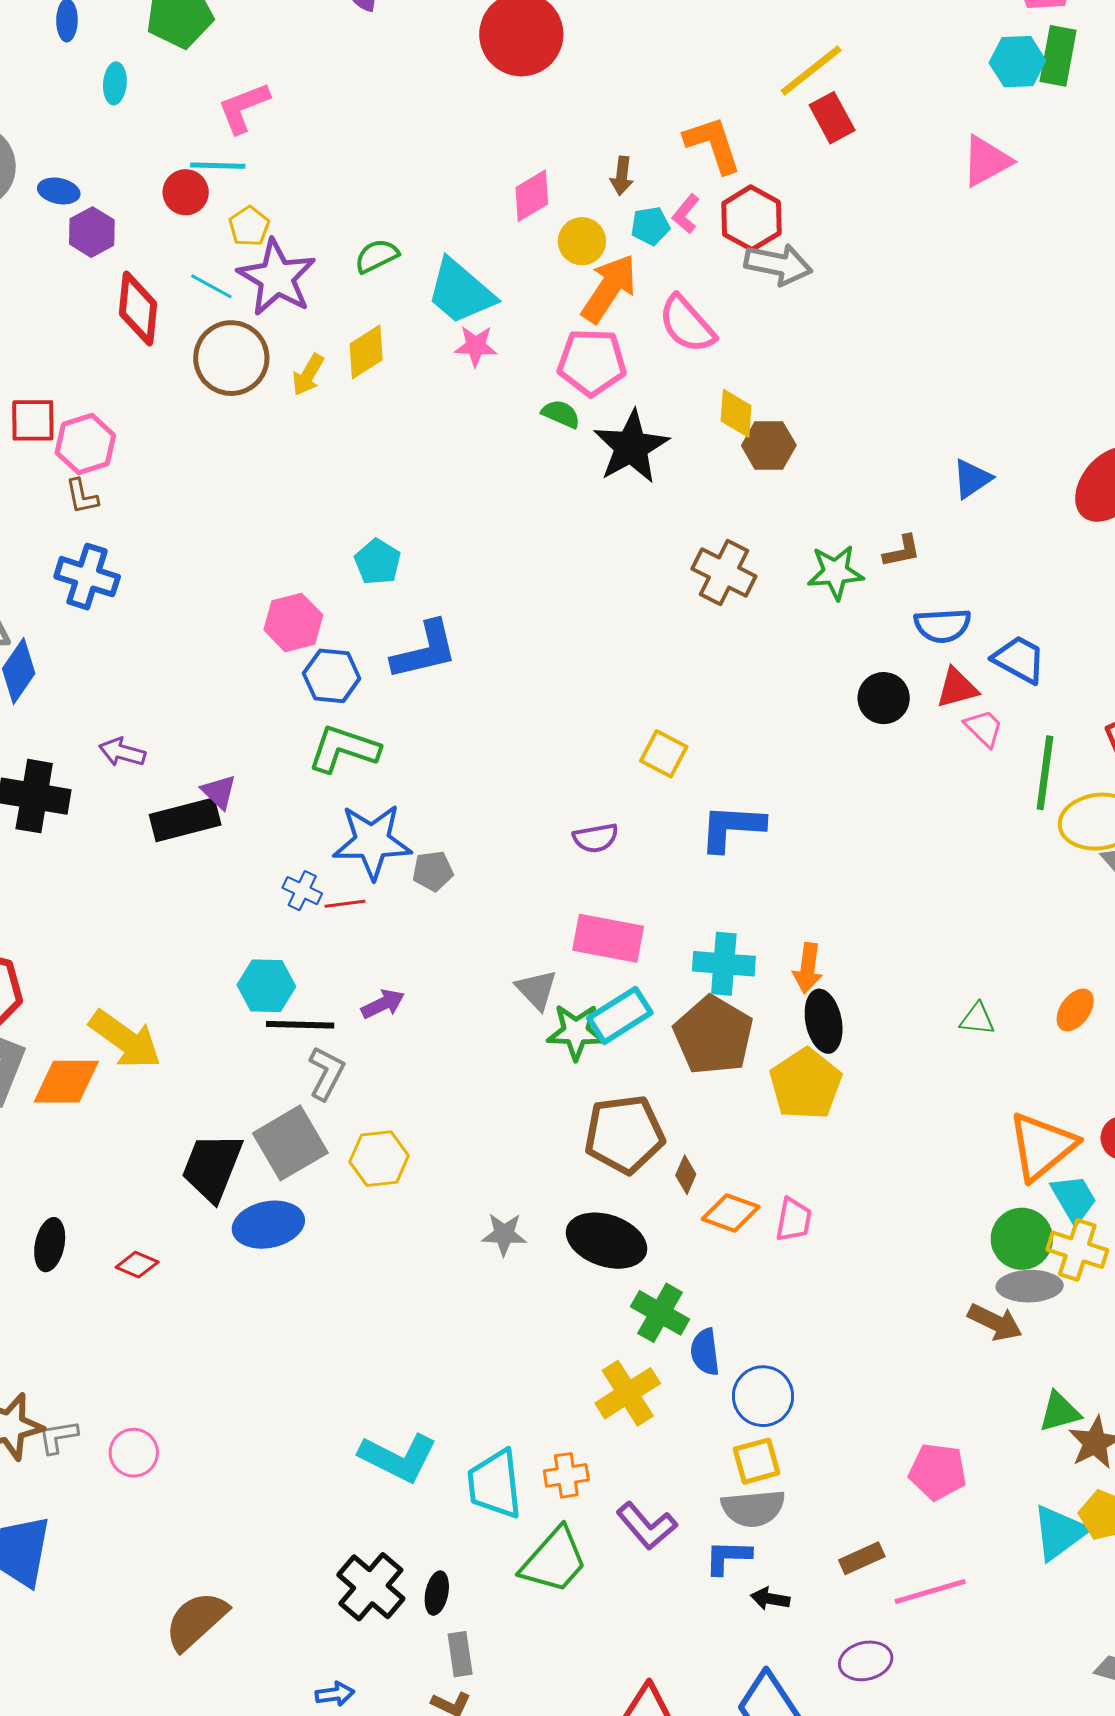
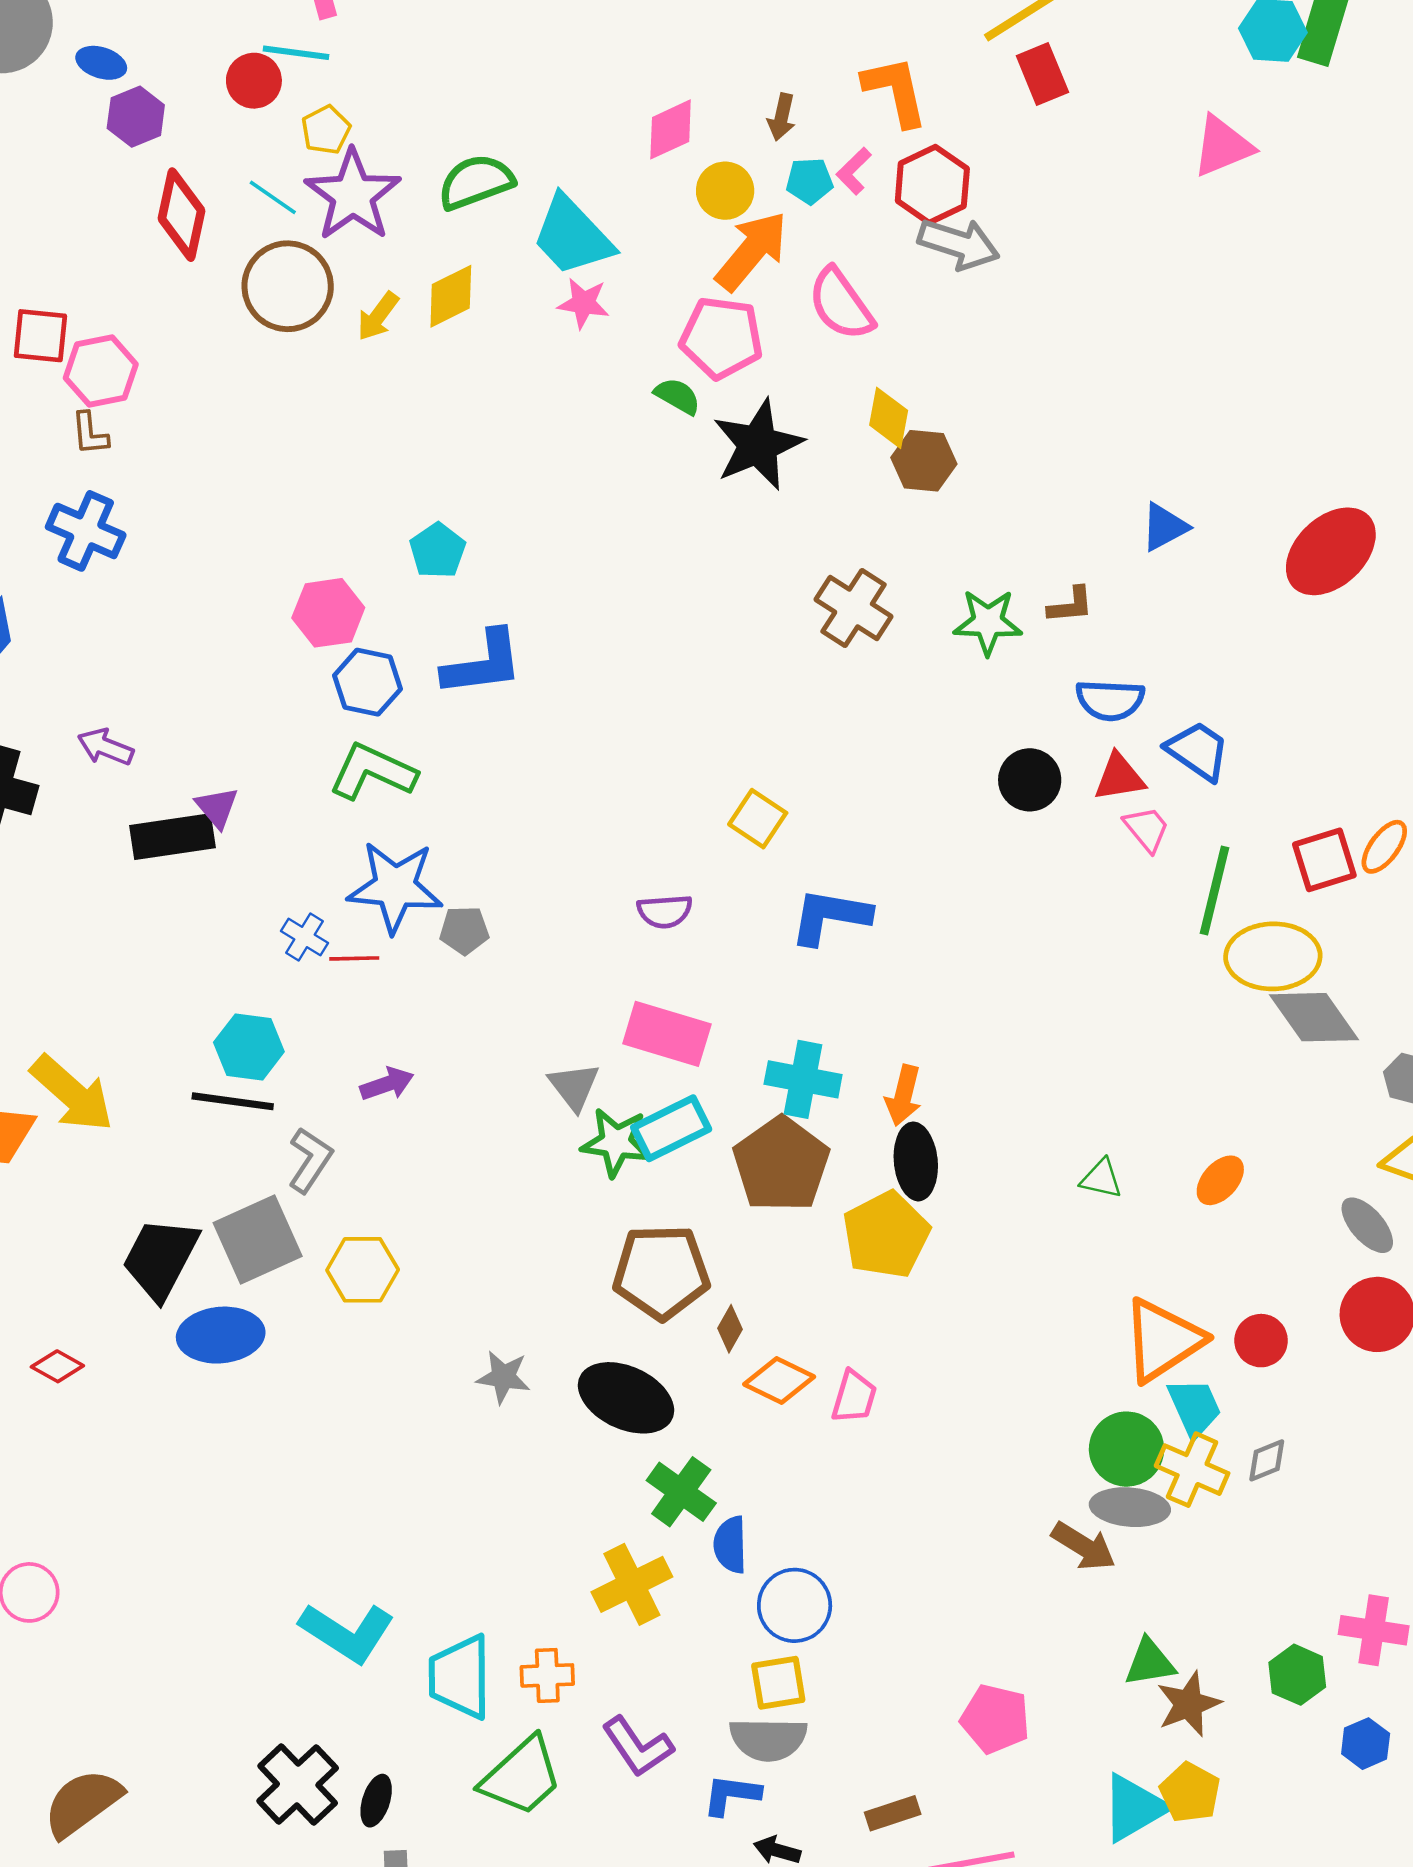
green semicircle: (377, 256) -> (476, 182), size x1.4
black line: (300, 1025) -> (233, 1101), moved

